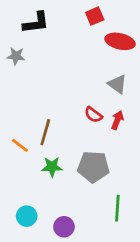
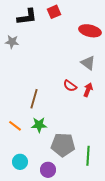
red square: (95, 16) -> (54, 12), moved
orange line: (20, 145) -> (15, 126), moved
gray pentagon: (93, 167) -> (63, 145), moved

